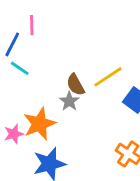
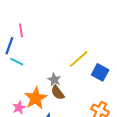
brown semicircle: (75, 85) -> (58, 93), moved

